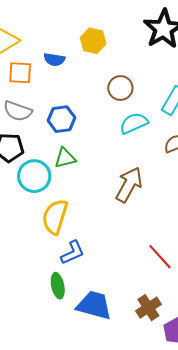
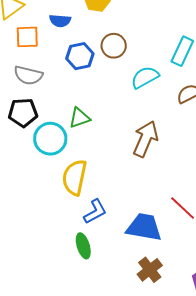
brown circle: (120, 88) -> (114, 46), moved
blue hexagon: (61, 119) -> (80, 56), moved
blue trapezoid: (94, 305) -> (144, 227), moved
brown cross: (148, 308) -> (150, 270), moved

